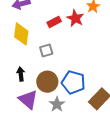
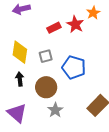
yellow diamond: (21, 34) -> (20, 52), moved
blue pentagon: (73, 82) -> (74, 67), moved
purple triangle: (28, 99) -> (17, 113), moved

